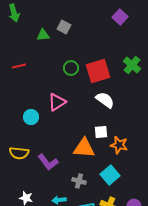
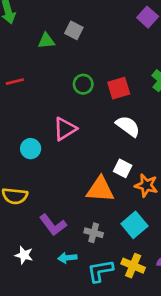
red square: (98, 71) -> (119, 88), size x0.7
white square: (101, 132) -> (123, 168), turned 32
purple L-shape: (48, 162) -> (53, 225), moved

